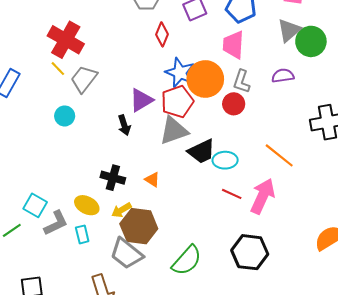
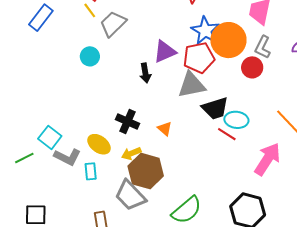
red line: (232, 194) -> (227, 134), moved
gray L-shape: (56, 223) -> (67, 157), turned 44

